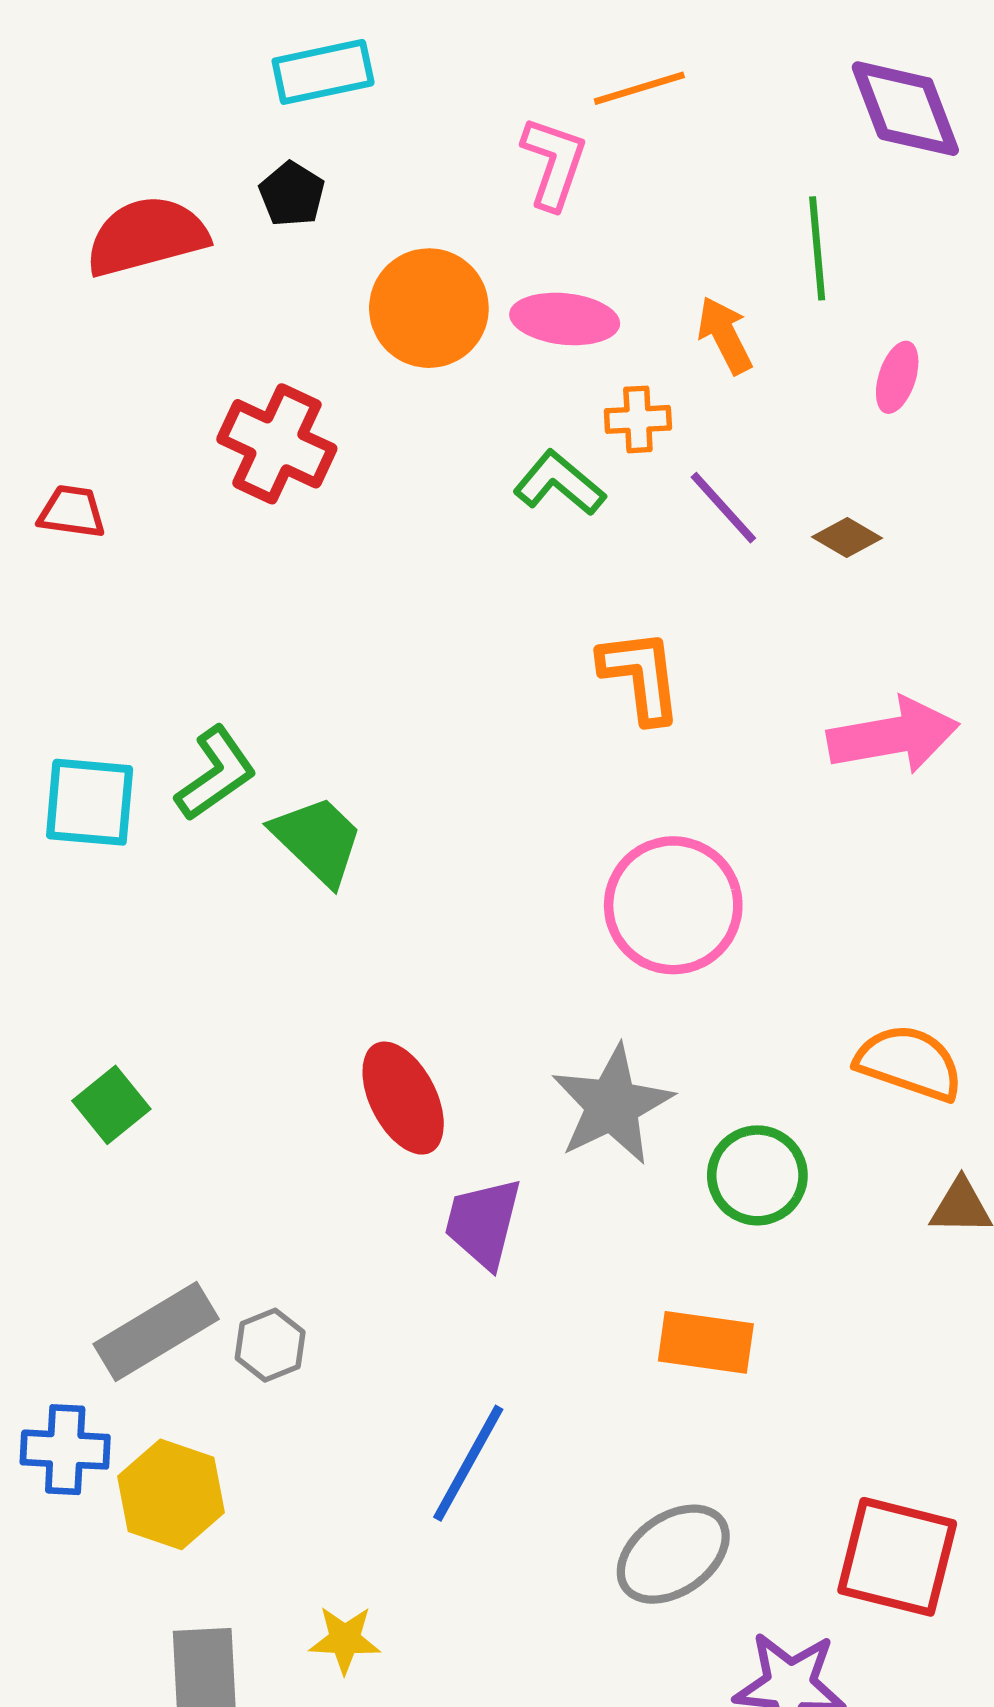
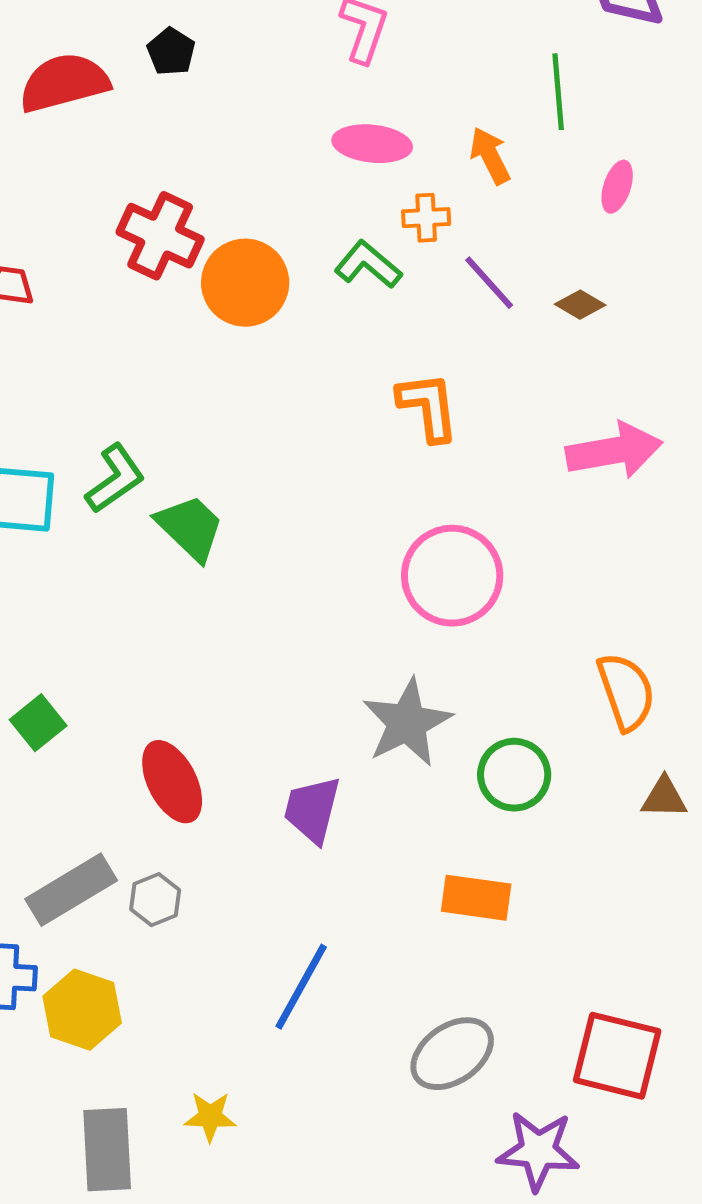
orange circle: (429, 308) -> (245, 283), moved
orange semicircle: (909, 1063) -> (626, 692), turned 52
red ellipse: (403, 1098) -> (172, 782), moved

